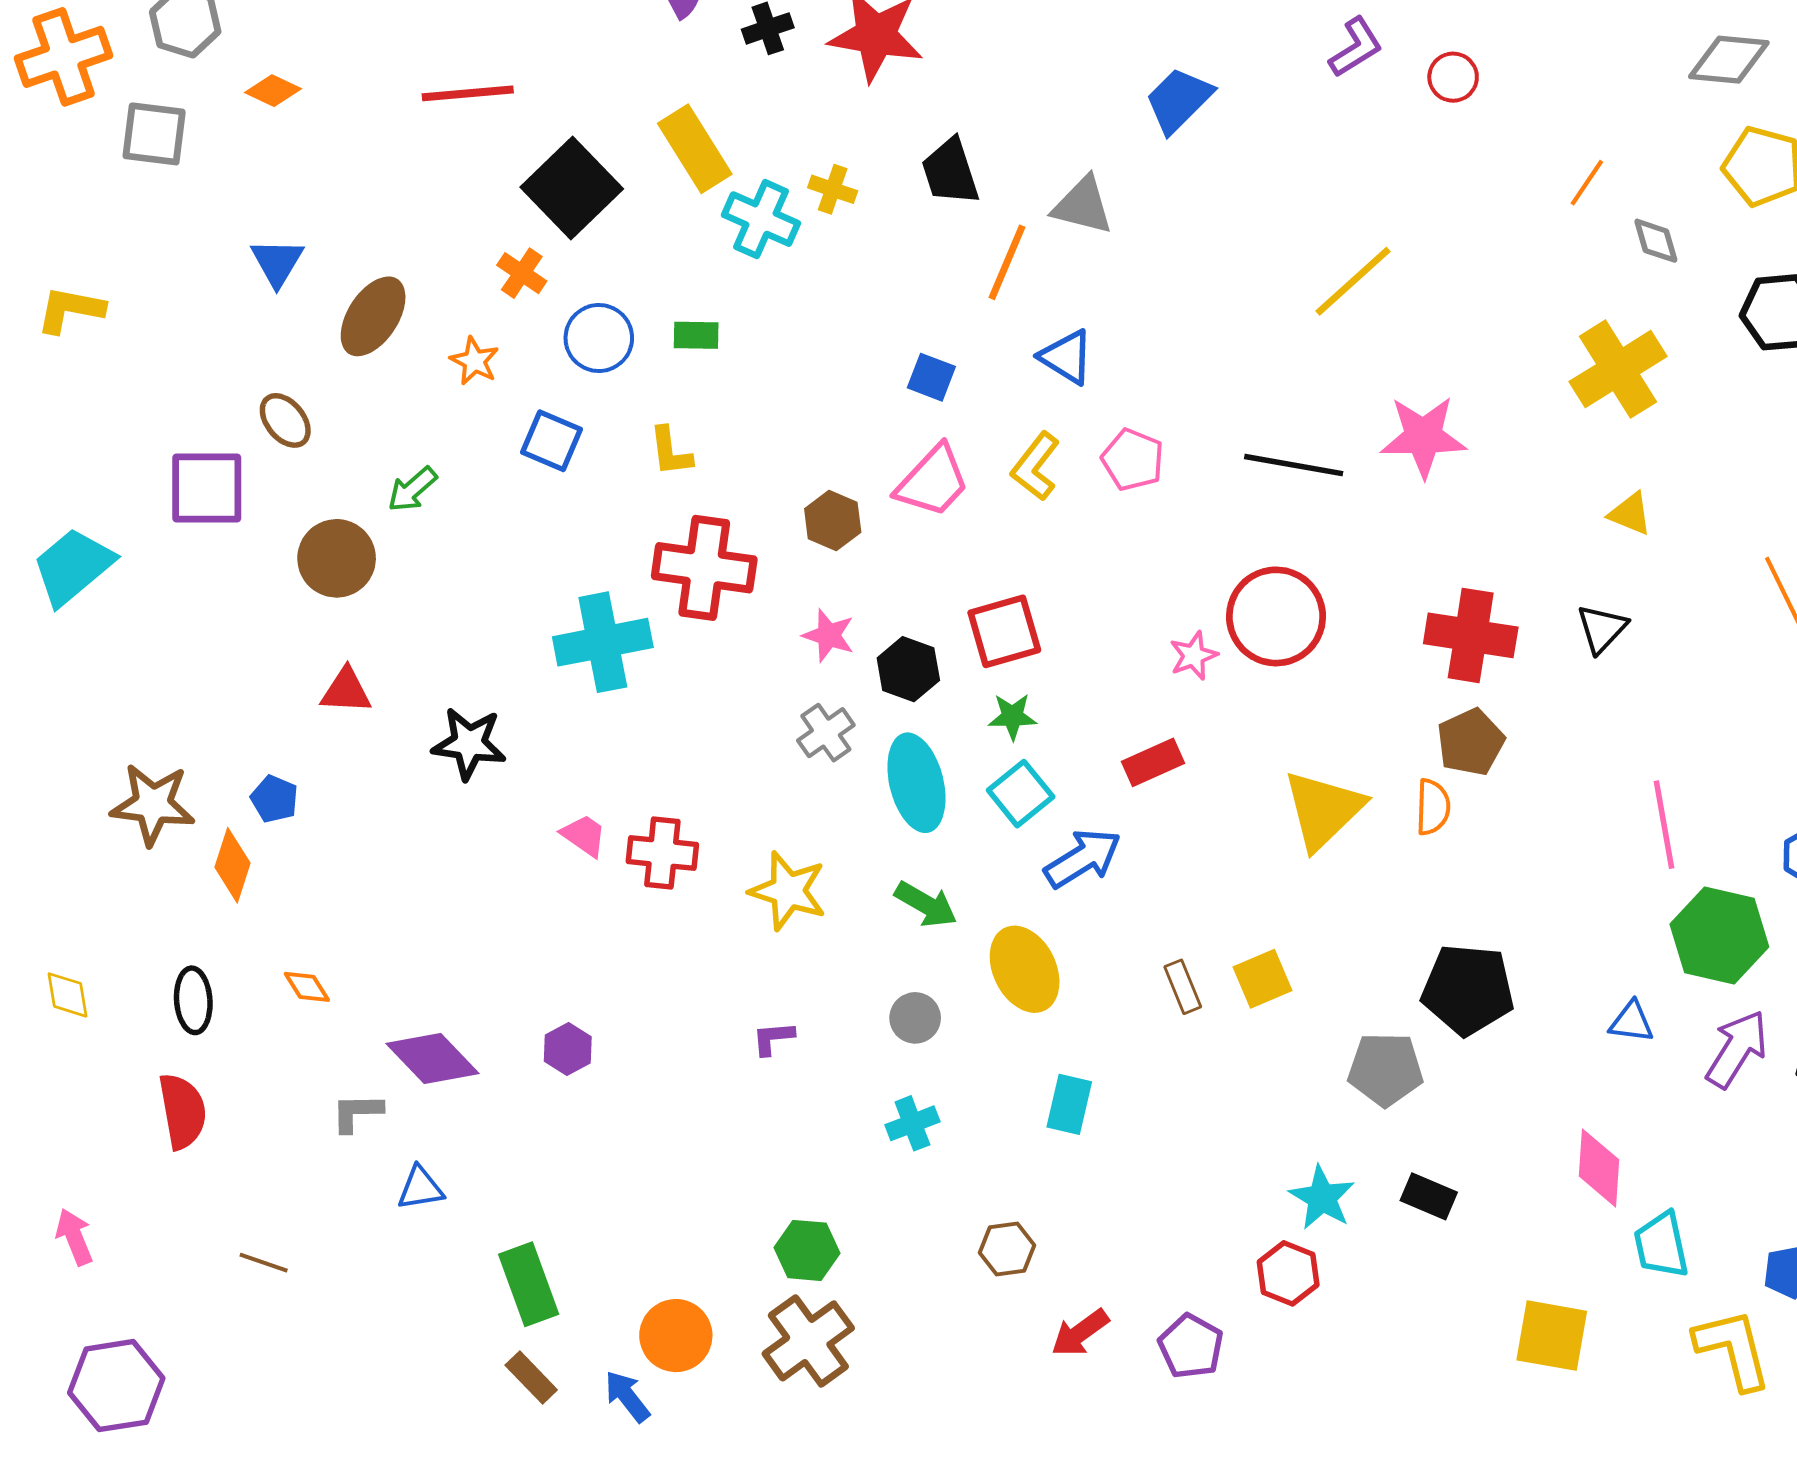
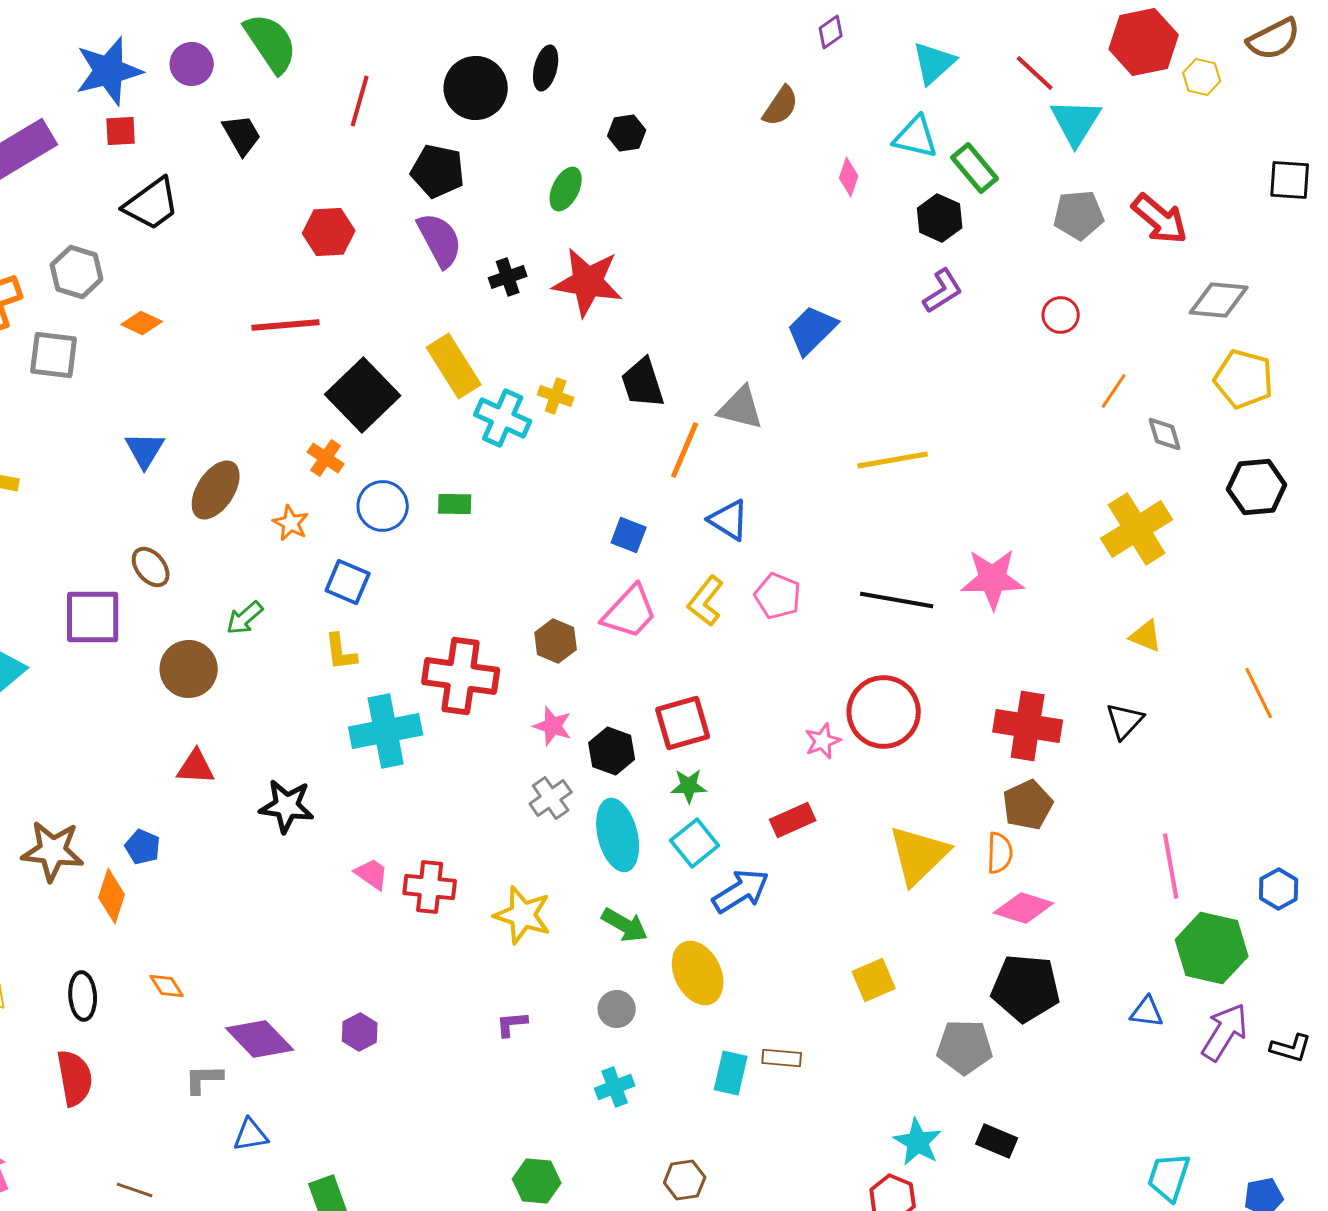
red circle: (1453, 77) -> (1061, 315), moved
yellow line: (1353, 281) -> (893, 460), moved, turned 32
yellow L-shape: (670, 452) -> (341, 652), moved
brown rectangle: (1183, 987) -> (782, 1058), moved, turned -63
pink diamond: (1599, 1168) -> (1024, 908), moved, turned -76
cyan trapezoid: (1661, 1245) -> (1169, 1177), turned 30

